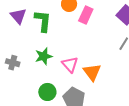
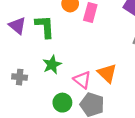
pink triangle: (70, 64) -> (82, 80), moved

